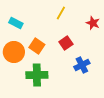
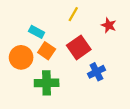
cyan rectangle: (16, 23) -> (37, 32), moved
red square: (66, 43) -> (79, 47), size x1.5

